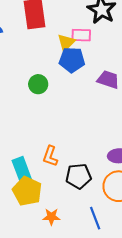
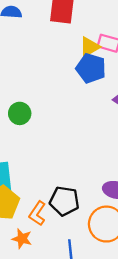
green circle: (38, 84) -> (20, 113), moved
orange L-shape: (50, 156) -> (37, 213), moved

